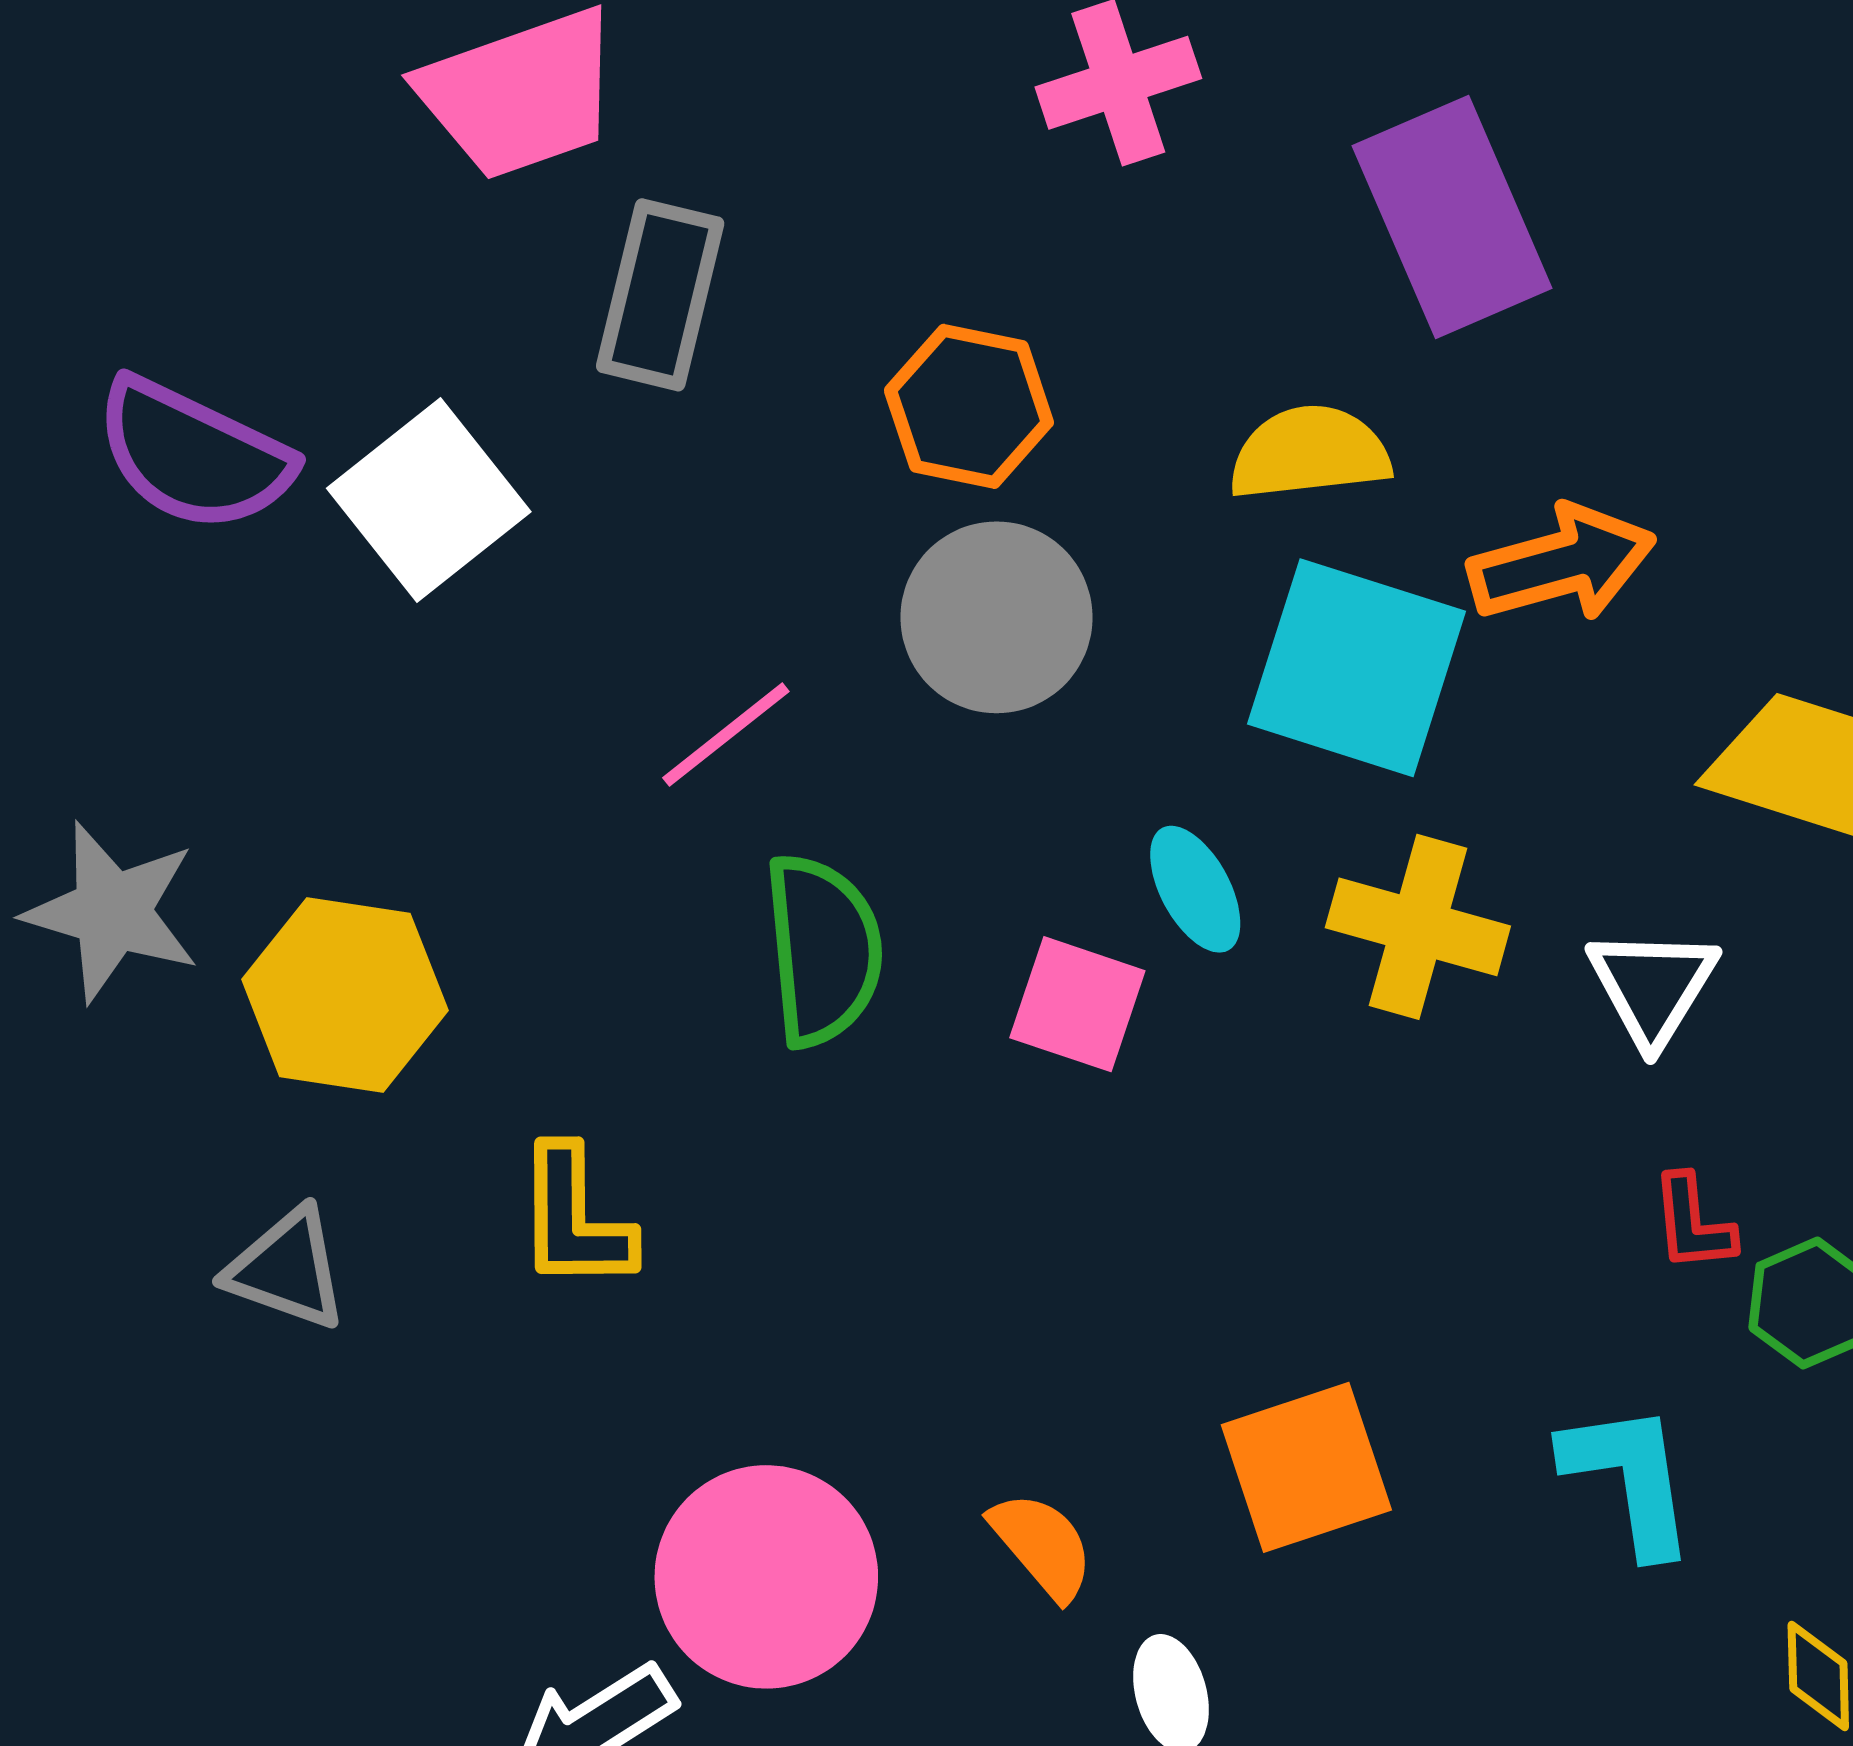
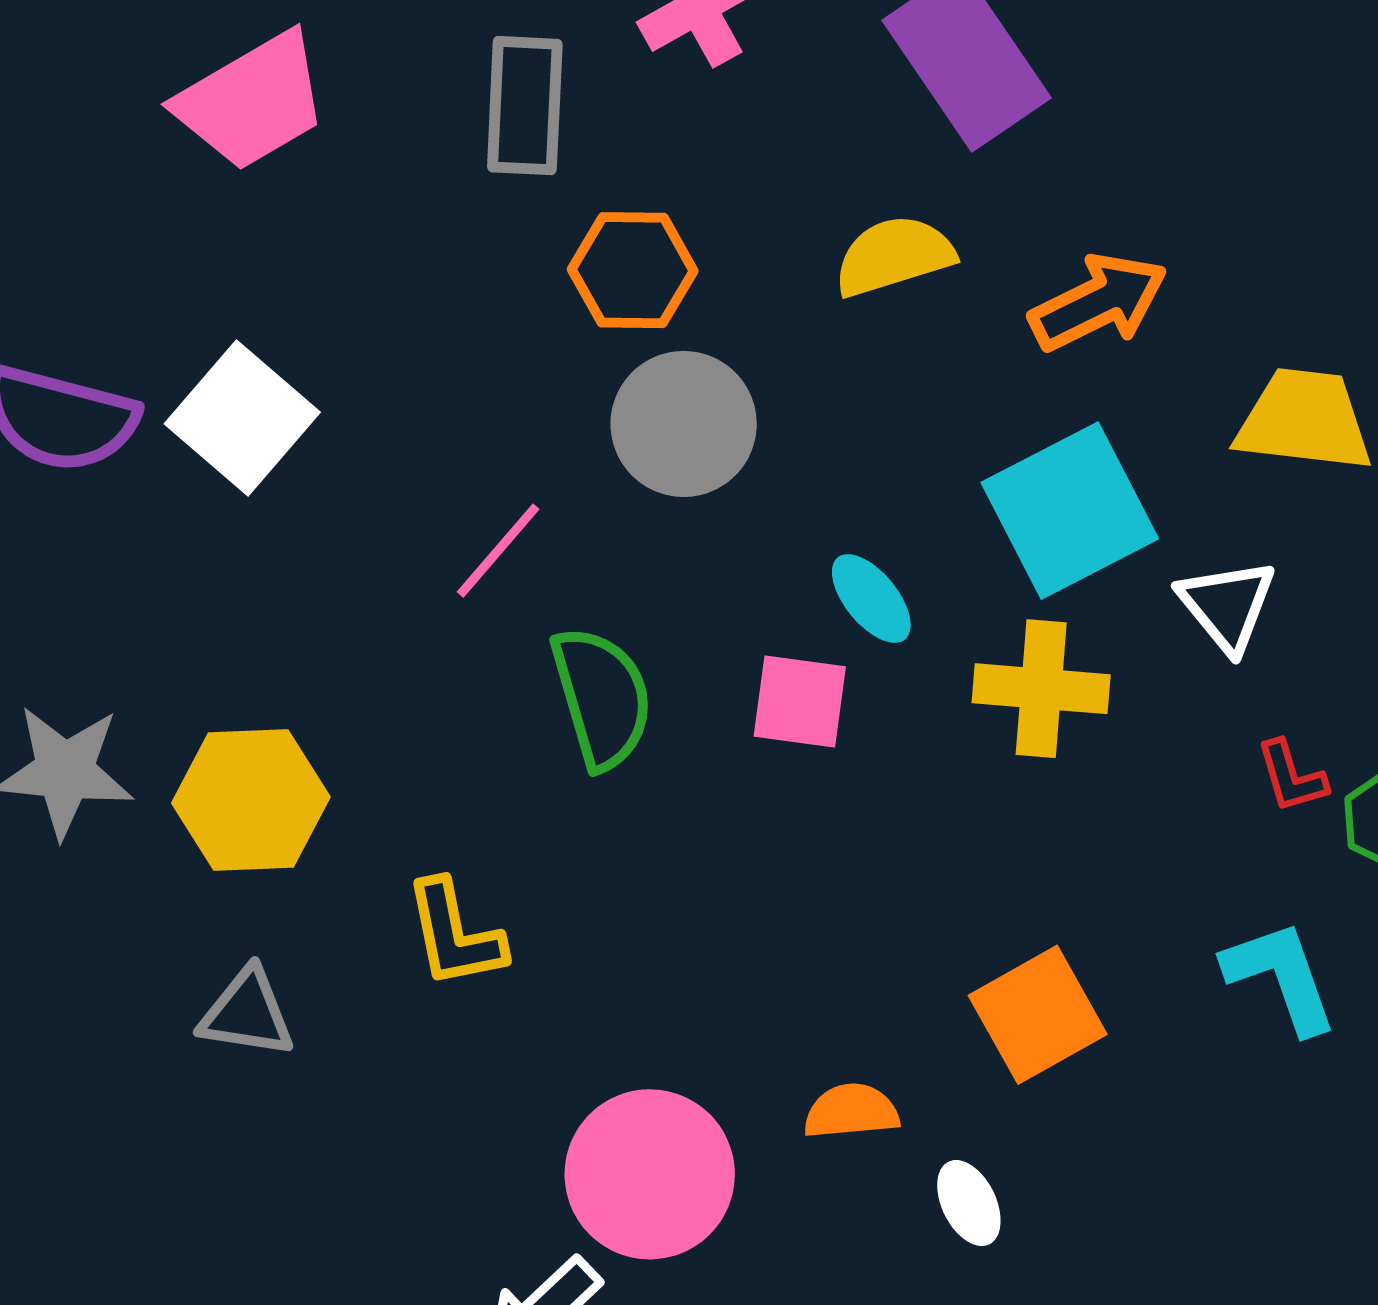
gray rectangle: (660, 295) -> (525, 106), moved
cyan square: (1357, 668) -> (1070, 511), moved, turned -34
yellow cross: (1418, 927) -> (1041, 689), moved
orange semicircle: (1042, 1546) -> (851, 1111), turned -44

